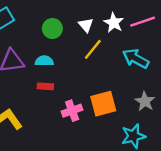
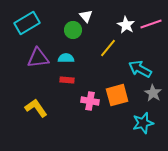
white triangle: (86, 25) -> (86, 16), moved
cyan arrow: (136, 59) -> (140, 69), moved
pink cross: (72, 111) -> (90, 101), turned 30

